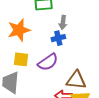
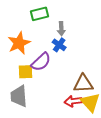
blue cross: (58, 38) -> (59, 45), turned -32
purple semicircle: (48, 62) -> (41, 62), moved

